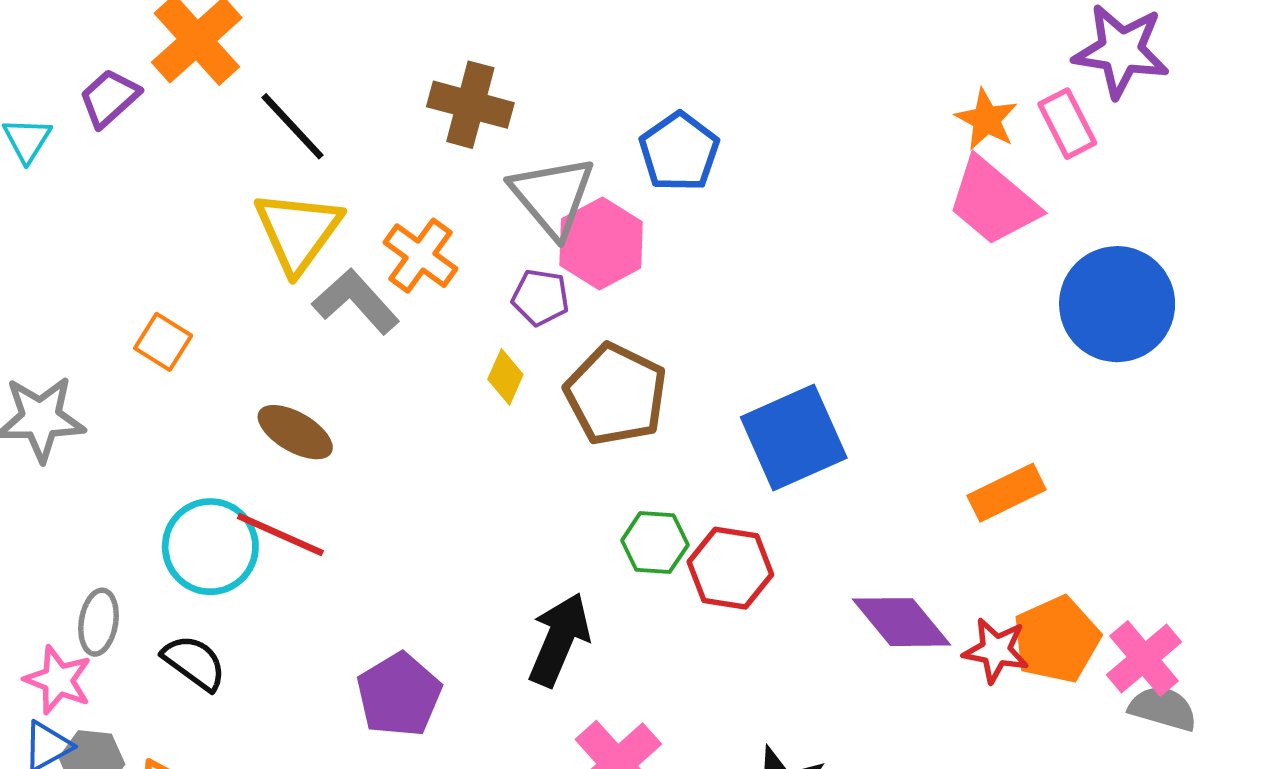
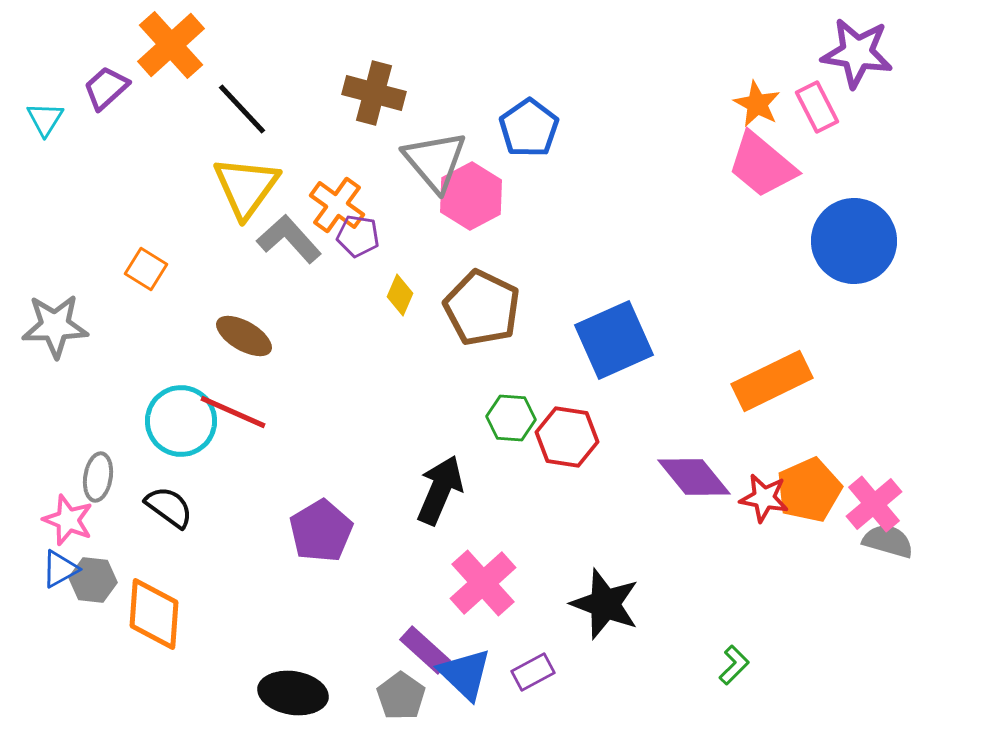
purple pentagon: (540, 297) -> (358, 236), moved
orange rectangle: (1007, 493) -> (772, 381), size x1.4

